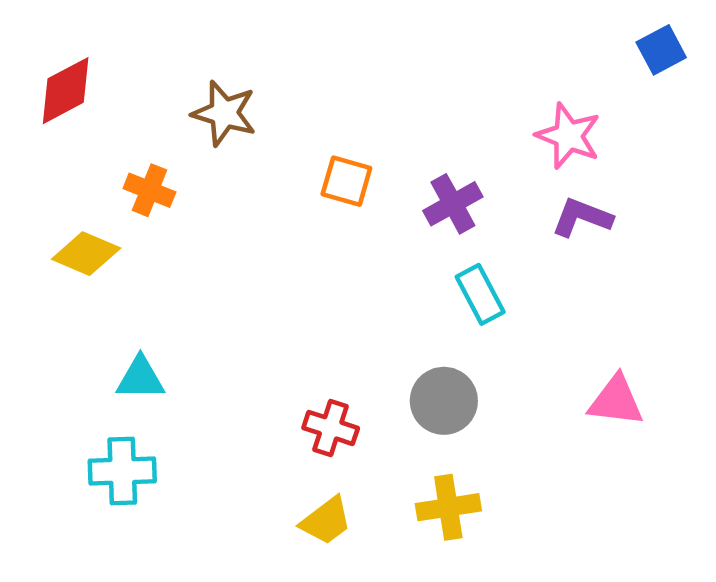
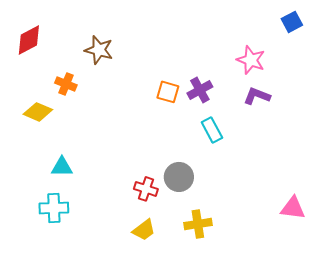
orange square: (346, 181) -> (168, 92), moved
gray circle: (444, 401) -> (179, 177), moved
pink triangle: (616, 401) -> (293, 208), moved

